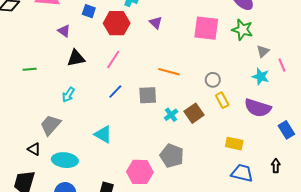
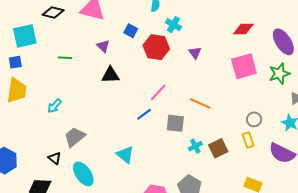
pink square: (206, 28) -> (244, 66), turned -32
green star: (242, 30) -> (279, 74), turned 30
pink line: (113, 60) -> (158, 92), moved
green line: (30, 69) -> (65, 58), moved
gray circle: (213, 80) -> (254, 119), moved
cyan arrow: (68, 95) -> (54, 106), moved
cyan ellipse: (65, 160) -> (83, 174), turned 40

